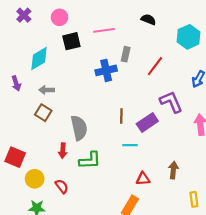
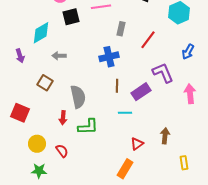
blue cross: (106, 70) -> (109, 57), moved
gray arrow: (47, 90) -> (59, 56), moved
red square: (15, 157) -> (20, 113), moved
red triangle: (143, 179) -> (137, 144), turned -32

